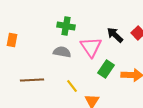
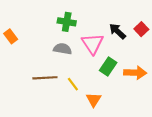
orange rectangle: (12, 40) -> (11, 36), turned -48
brown line: (32, 80) -> (45, 78), moved

